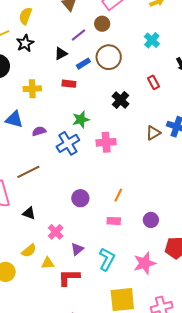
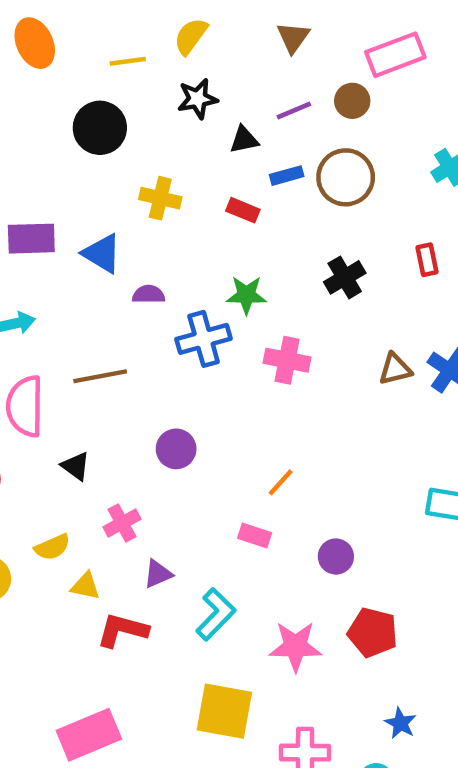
black star: (25, 43) -> (198, 99), moved
purple circle: (80, 198) -> (176, 449), moved

